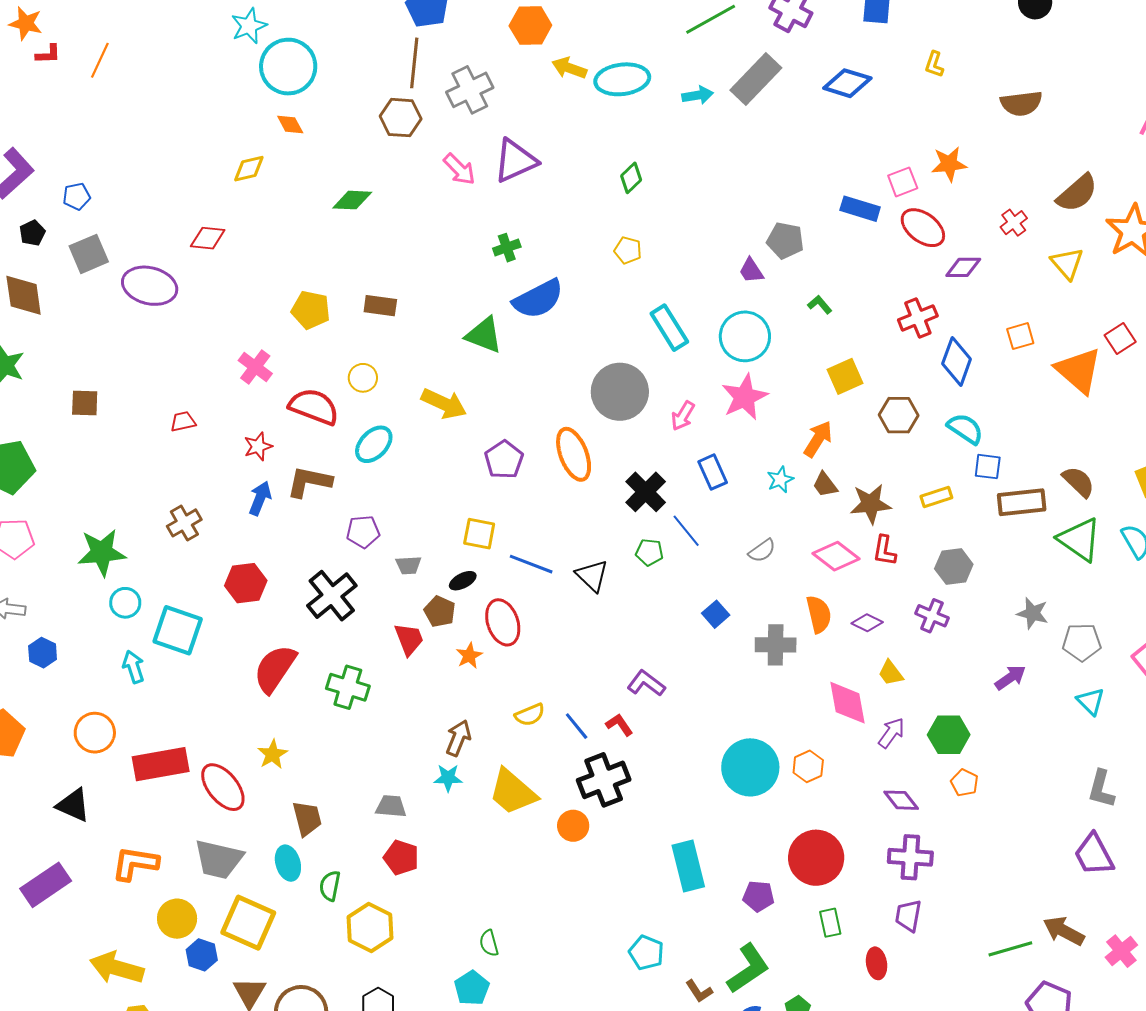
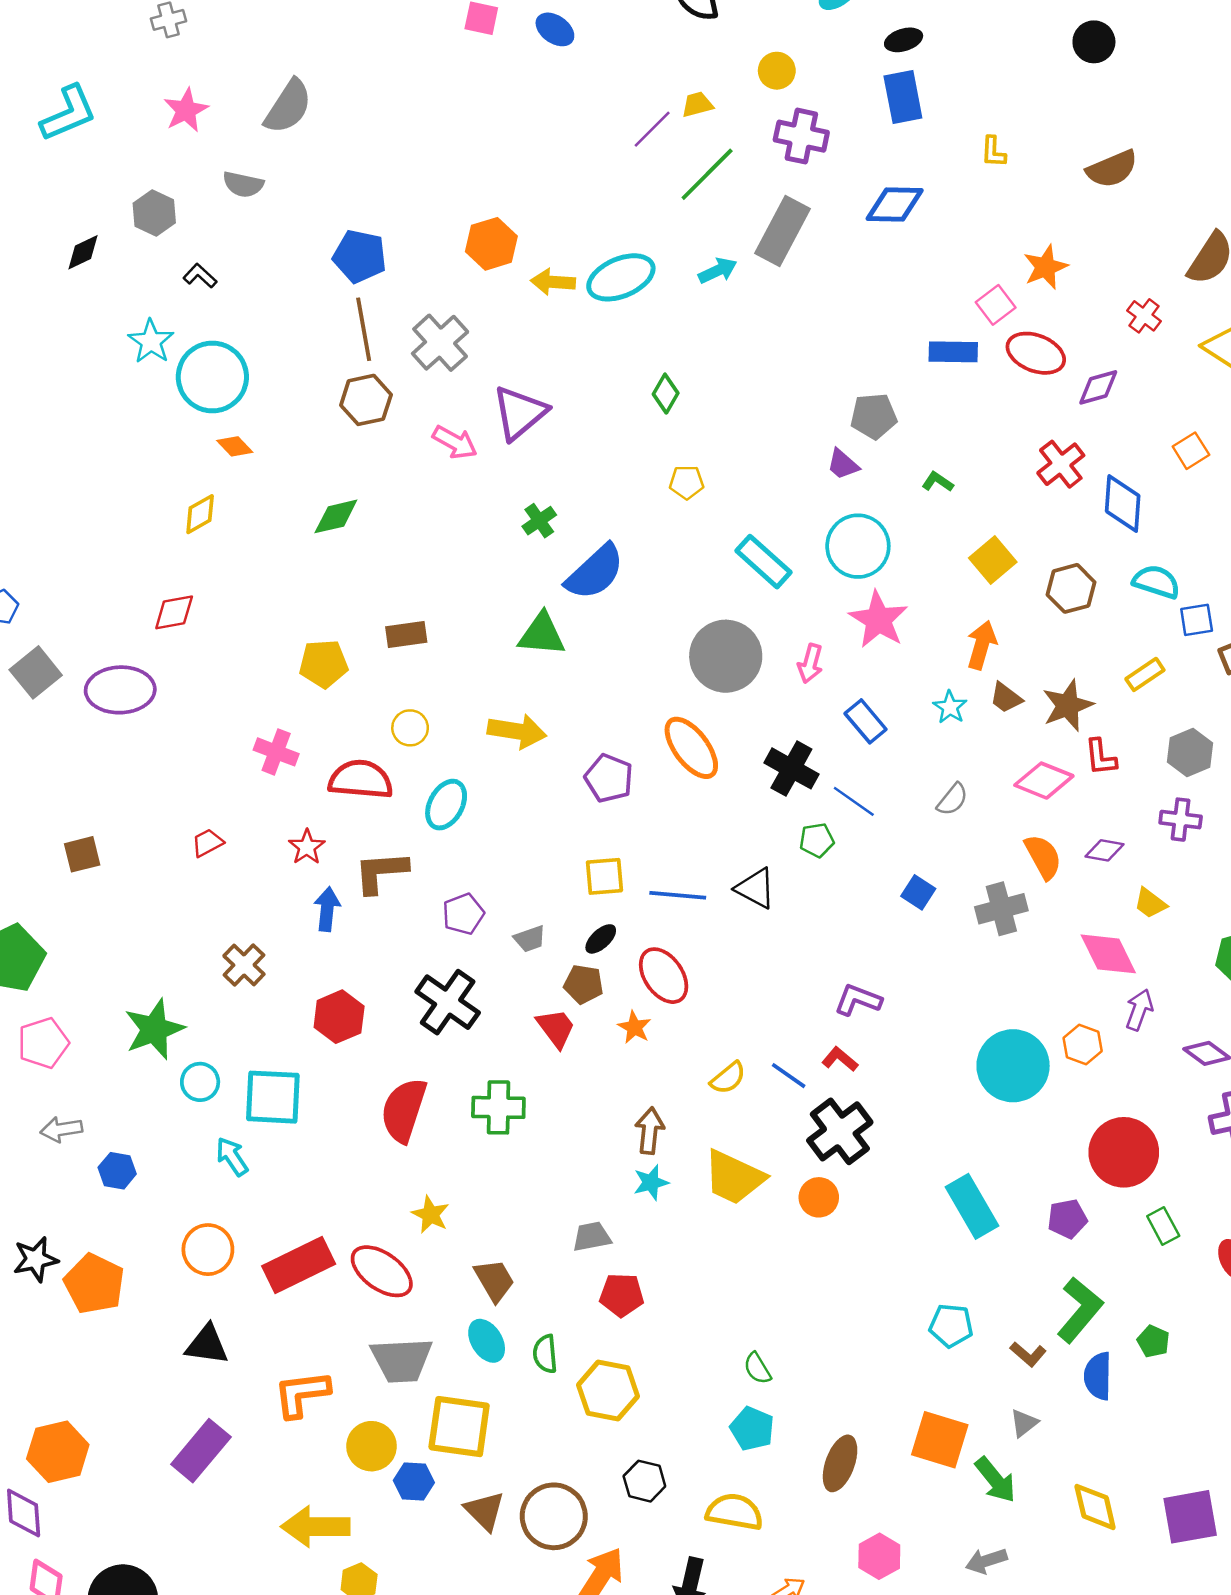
purple arrow: (891, 733) -> (1139, 1010), moved

